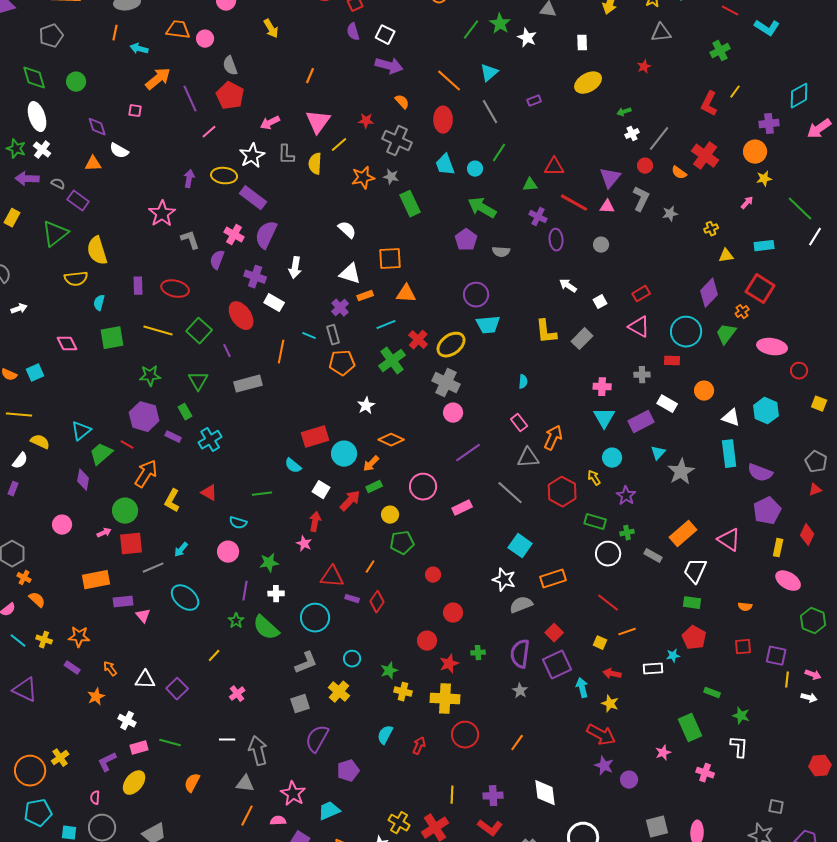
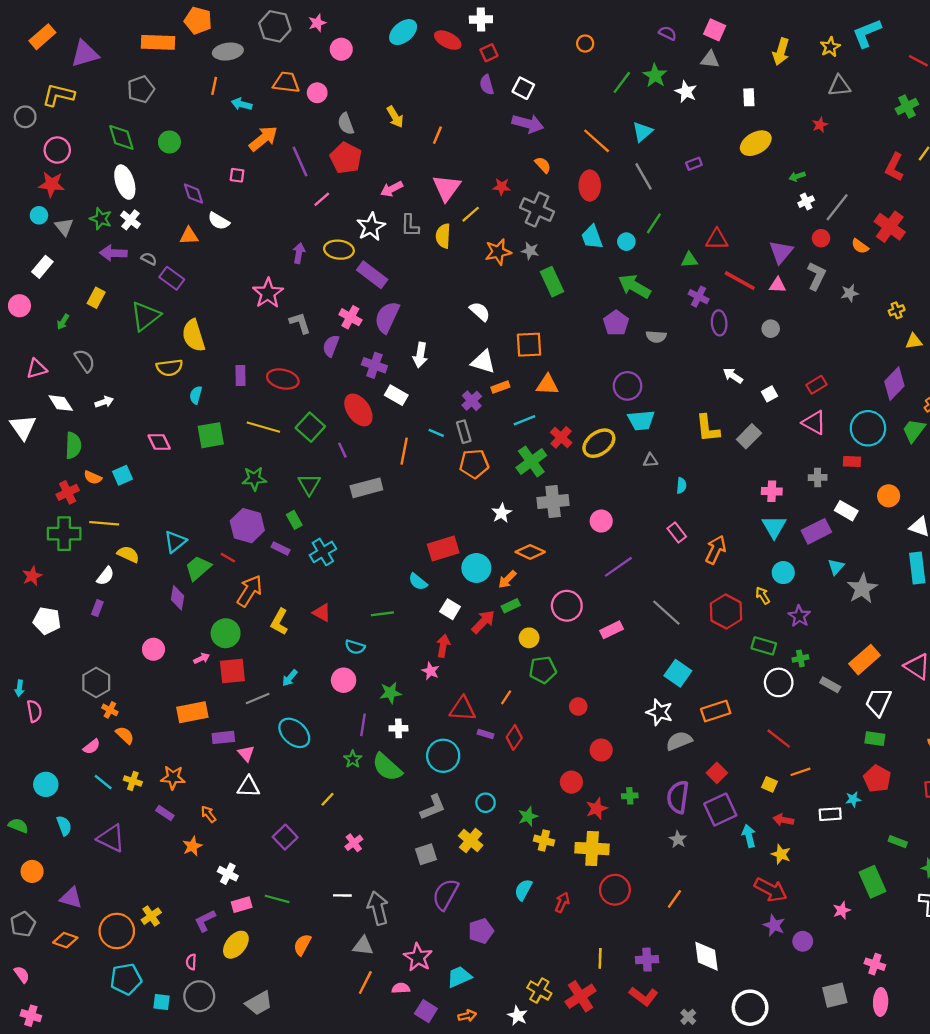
yellow arrow: (271, 29) -> (395, 117), moved
gray cross: (446, 383) -> (553, 502), moved, turned -32
gray triangle: (528, 458) -> (650, 460), moved, size x0.6
white triangle: (145, 680) -> (248, 787), moved
pink cross: (705, 773) -> (875, 964), moved

